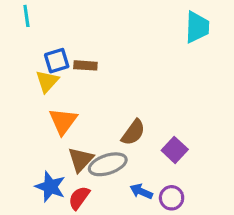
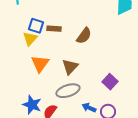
blue square: (57, 61) -> (36, 26), turned 35
brown semicircle: (133, 132) -> (84, 36), moved
brown triangle: (81, 160) -> (70, 67), moved

